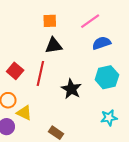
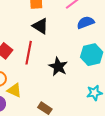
black triangle: (54, 46) -> (40, 26), turned 42

